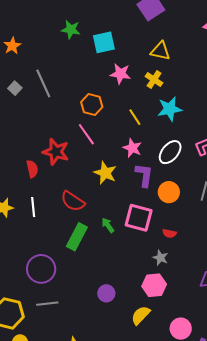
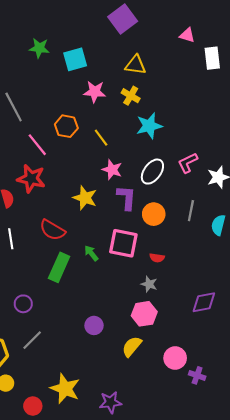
yellow line: (135, 117) -> (101, 138), moved
pink line: (86, 134) -> (37, 145), moved
purple circle: (41, 269) -> (23, 304), size x0.6
gray line: (47, 304) -> (32, 340), turned -35

